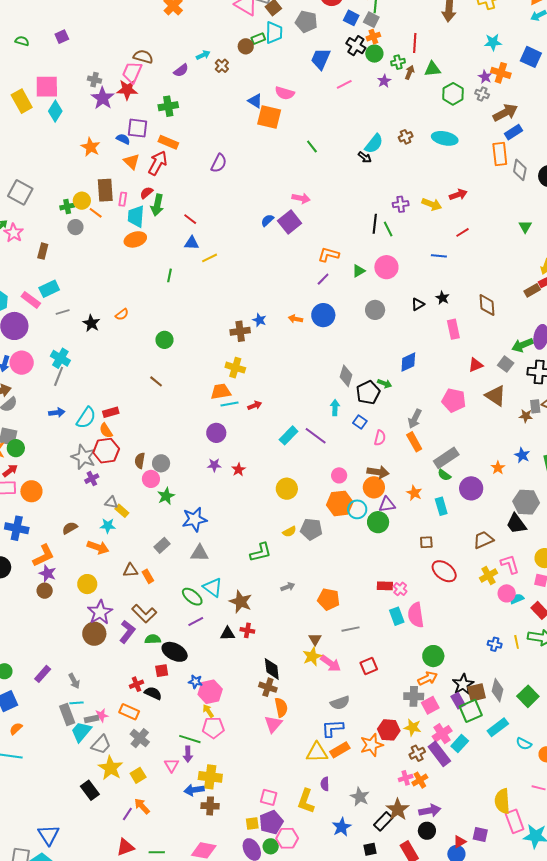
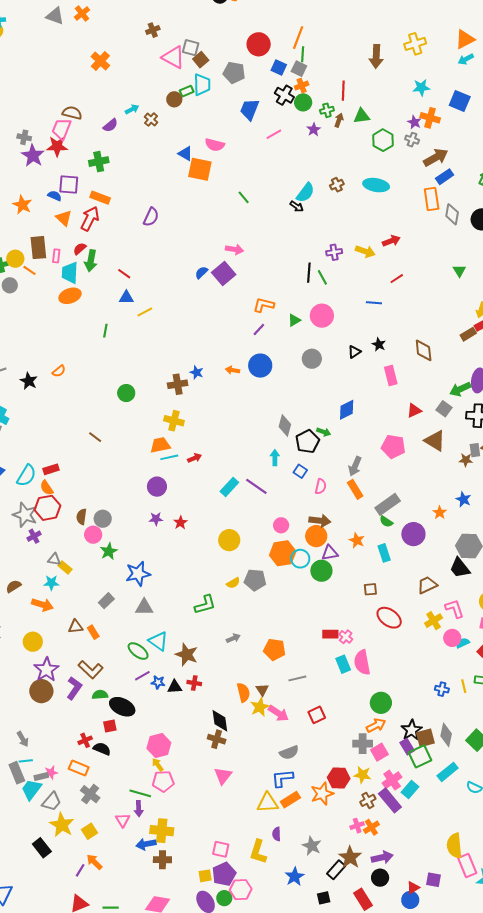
green circle: (164, 340) -> (126, 393), moved
blue star: (195, 682) -> (158, 682), moved
orange semicircle: (281, 707) -> (243, 692), moved

